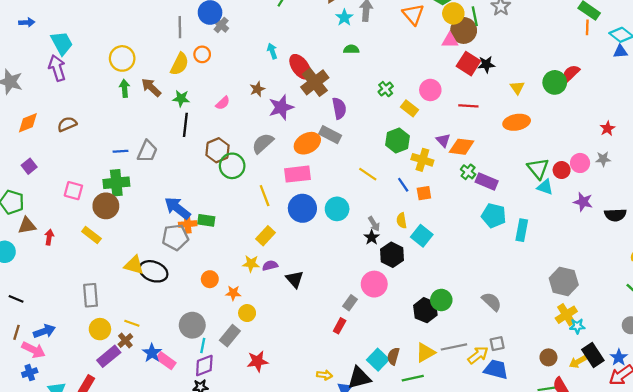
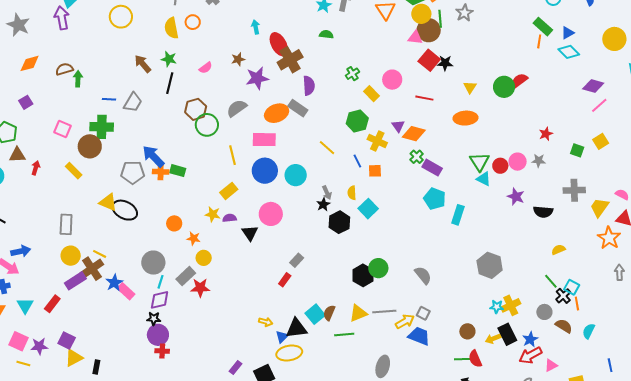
blue triangle: (620, 52) -> (568, 33), moved, turned -32
yellow semicircle: (179, 64) -> (171, 28), turned 135
brown arrow: (151, 87) -> (143, 64), moved
green arrow: (125, 88) -> (78, 79), moved
gray pentagon: (175, 237) -> (133, 172), moved
pink circle: (374, 284) -> (271, 214), moved
yellow cross: (566, 315) -> (511, 305), moved
brown cross: (125, 340) -> (92, 269), size x1.6
gray square: (497, 344) -> (423, 313), turned 32
red star: (258, 361) -> (200, 288), moved

